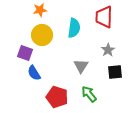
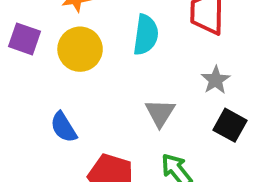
purple square: (25, 53) -> (25, 39), moved
black square: (115, 72) -> (230, 125), turned 35

